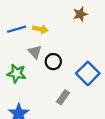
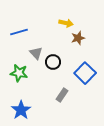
brown star: (80, 14) -> (78, 38), moved
yellow arrow: (40, 29) -> (66, 23), moved

